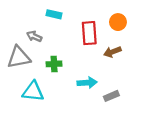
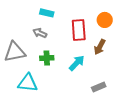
gray arrow: (34, 36) -> (40, 33), moved
brown arrow: (112, 52) -> (100, 47), turned -42
cyan arrow: (87, 83) -> (77, 63), moved, turned -42

